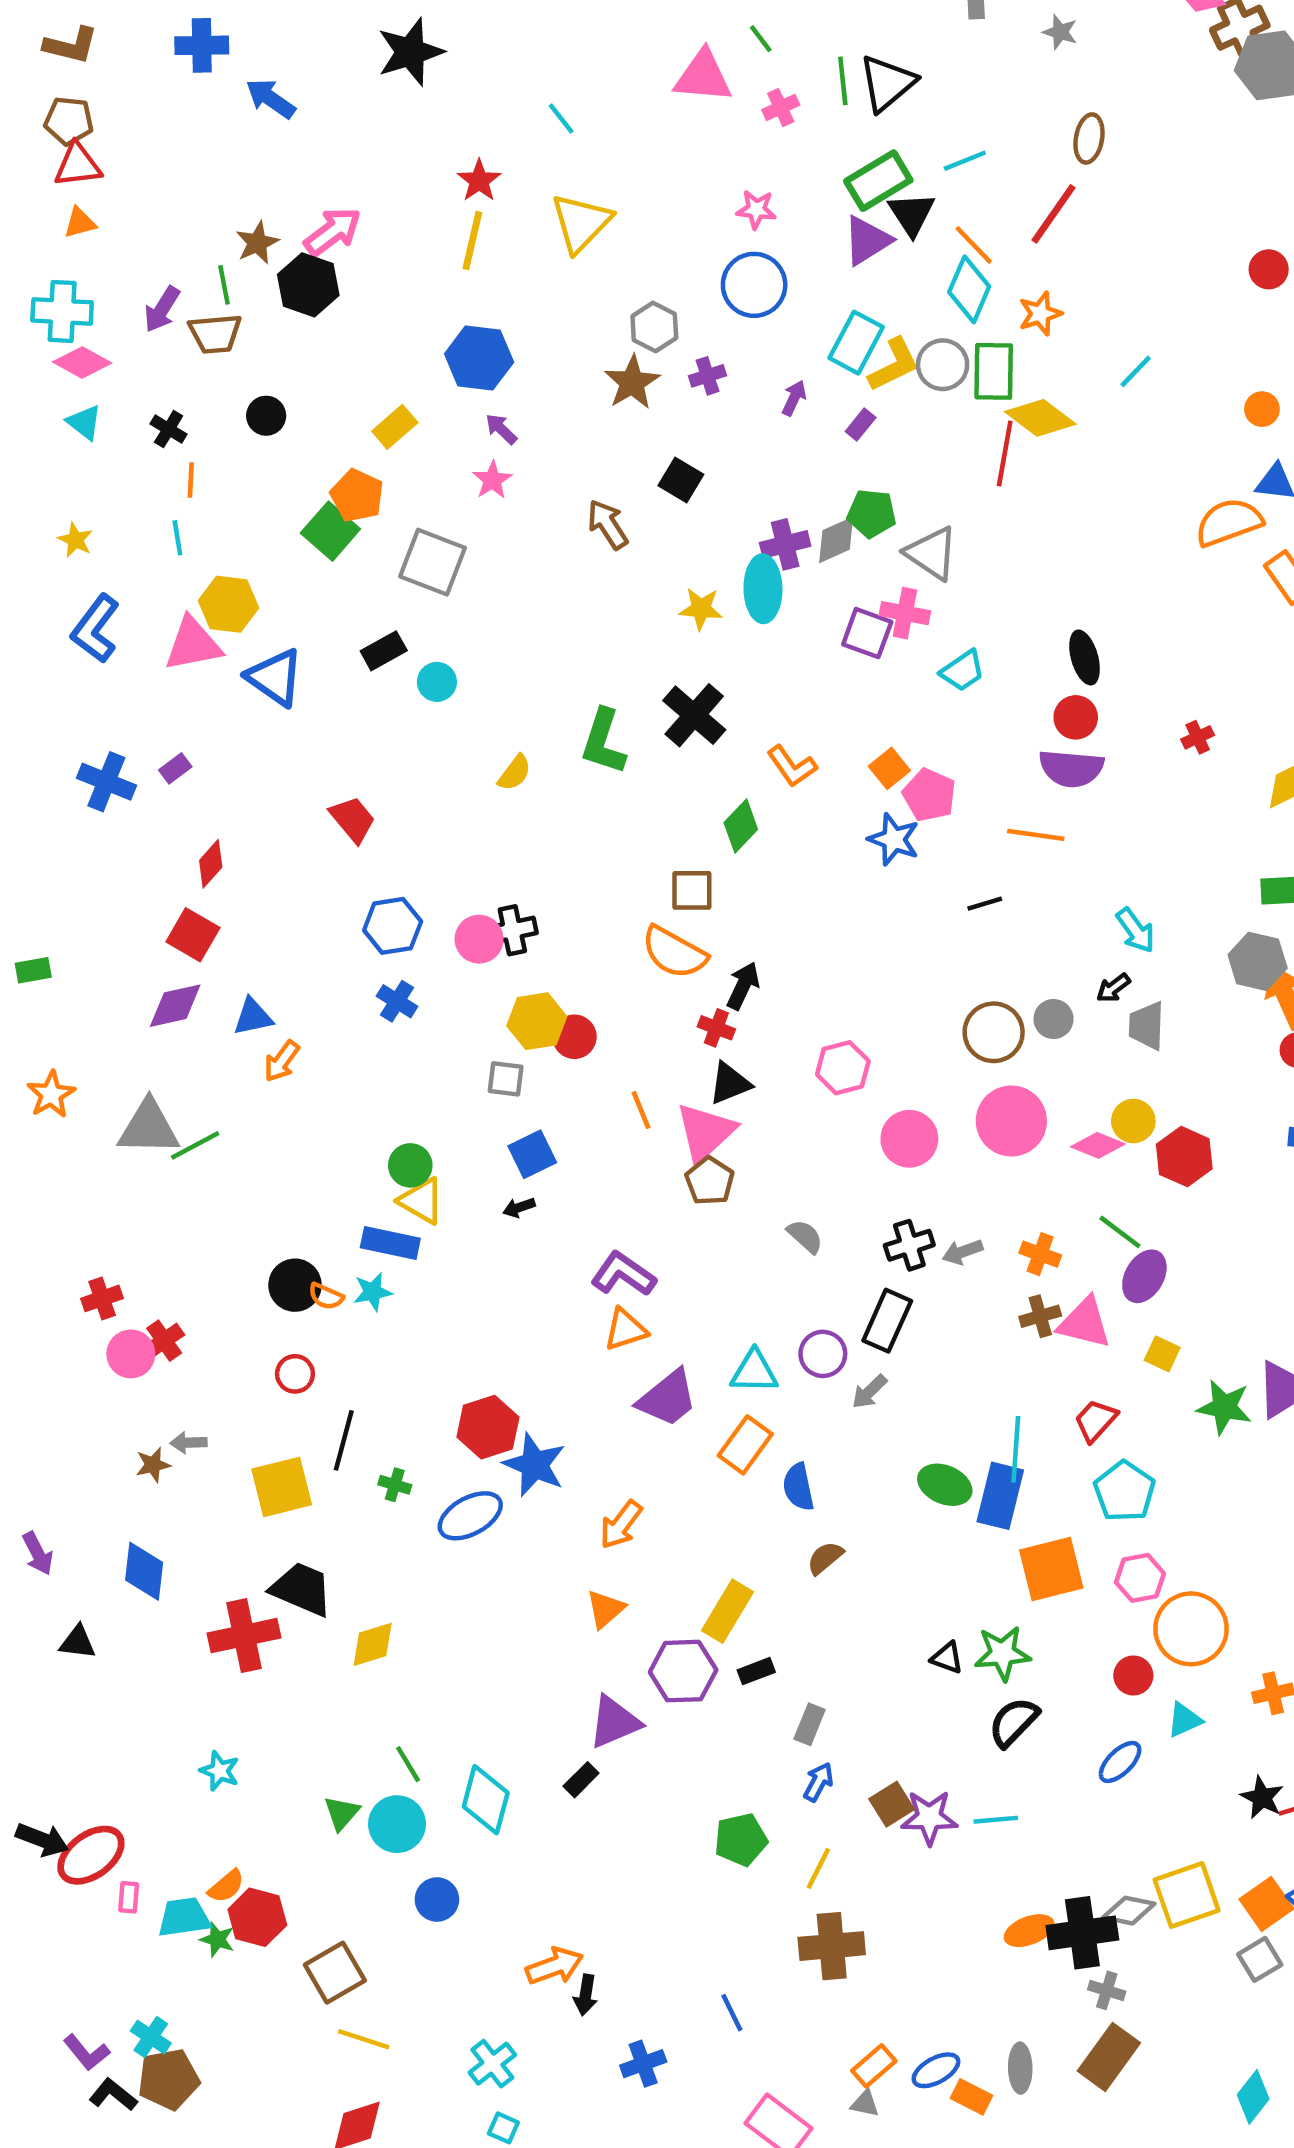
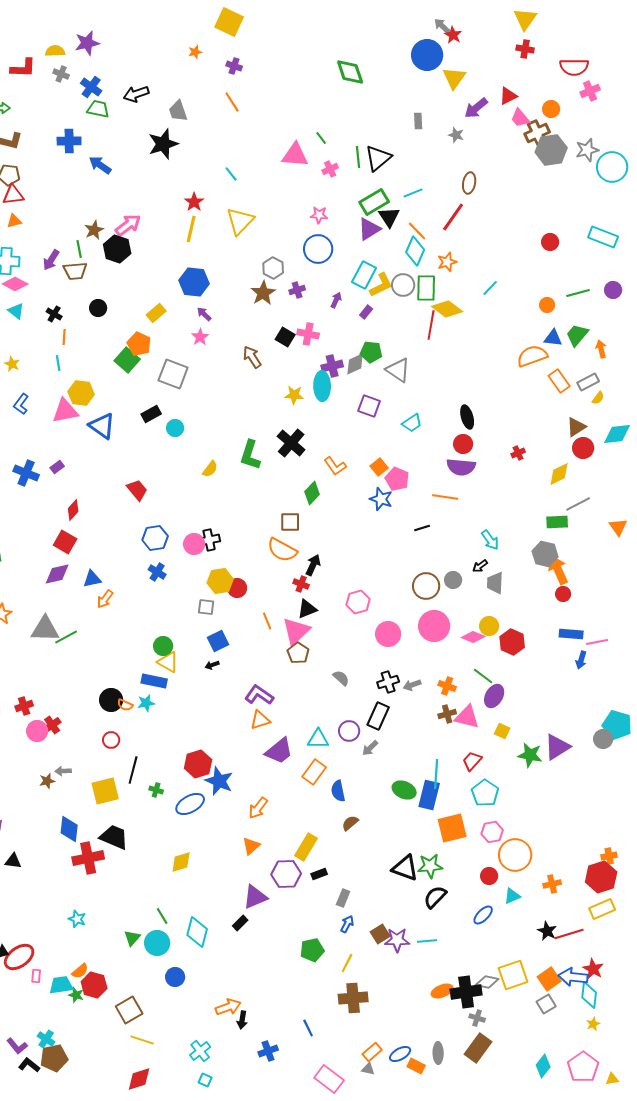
pink cross: (905, 613) -> (308, 334), moved
blue L-shape: (95, 629) -> (21, 404), size x0.7
blue diamond: (144, 1571) -> (69, 829), moved
yellow diamond: (373, 1644) -> (181, 862), moved
black triangle: (947, 1658) -> (405, 868), size x1.8

